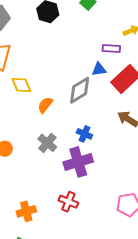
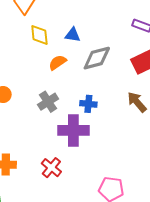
blue triangle: (99, 69) -> (73, 35), moved
blue cross: (84, 134) -> (88, 104), turned -35

